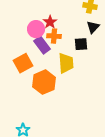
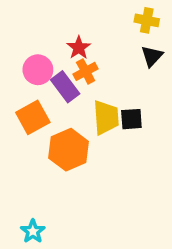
pink circle: (36, 29) -> (38, 70), moved
orange cross: (54, 36) -> (86, 71), turned -32
black square: (81, 44) -> (131, 119), moved

